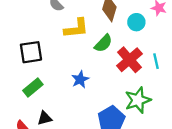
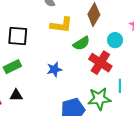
cyan circle: (136, 22) -> (115, 40), moved
red cross: (129, 60) -> (100, 63), turned -30
cyan line: (156, 61) -> (120, 86), moved

